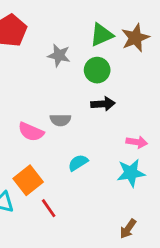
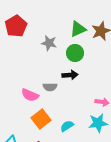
black arrow: (103, 104) -> (70, 75), moved
cyan semicircle: (78, 163) -> (67, 126), moved
orange square: (28, 180) -> (41, 119), moved

